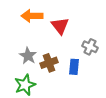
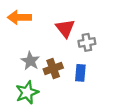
orange arrow: (32, 16) -> (19, 17), moved
gray cross: (90, 47) -> (87, 42), moved, turned -35

